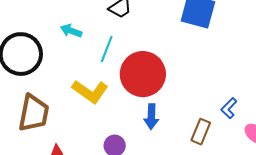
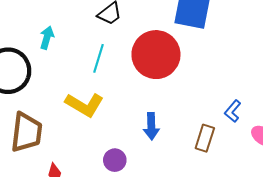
cyan arrow: (71, 31) -> (47, 38), moved, turned 90
red circle: (143, 74) -> (156, 55), moved

